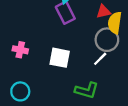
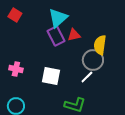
red triangle: (104, 12) -> (74, 35), moved

